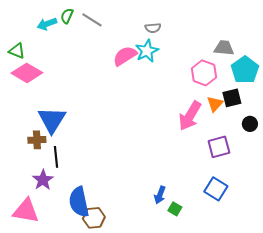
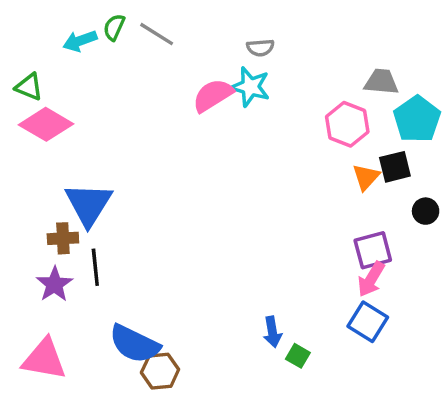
cyan star: (147, 51) -> (250, 87), turned -30
pink arrow: (190, 116) -> (371, 279), moved, size x0.7
purple star: (43, 180) -> (54, 284), moved
blue arrow: (160, 195) -> (272, 332), turned -30
blue semicircle: (79, 202) -> (134, 344), turned -52

